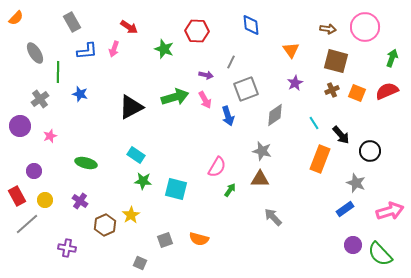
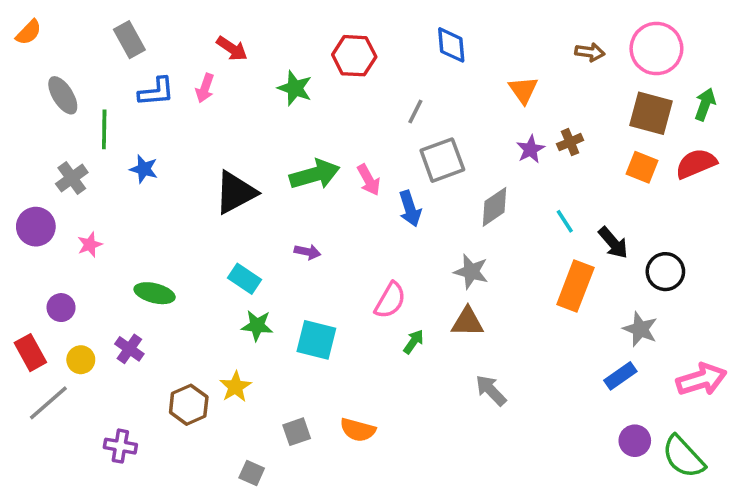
brown square: (336, 61) -> (651, 113), moved
purple arrow: (206, 75) -> (307, 252), moved
brown cross: (332, 90) -> (570, 142), moved
purple cross: (80, 201) -> (129, 349), moved

